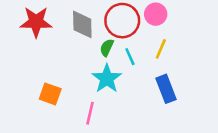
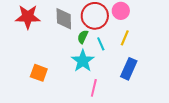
blue rectangle: (166, 89) -> (129, 69), turned 45
pink line: (90, 113) -> (94, 88), moved

